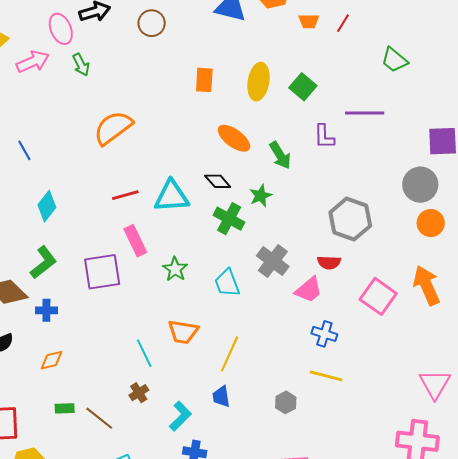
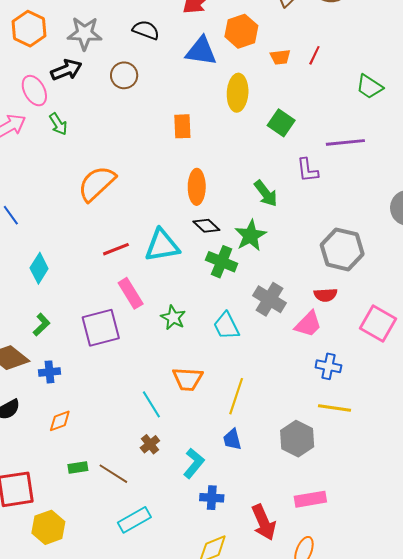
yellow ellipse: (258, 82) -> (238, 93), moved
orange ellipse: (234, 138) -> (197, 187), moved, turned 60
green star: (261, 196) -> (251, 236), size x1.4
green L-shape: (43, 262) -> (41, 325), size x0.7
gray hexagon: (286, 402) -> (297, 439), size x1.6

